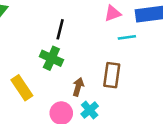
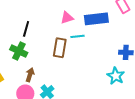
brown rectangle: (112, 75) -> (60, 48), moved
brown arrow: (78, 87) -> (30, 75), moved

